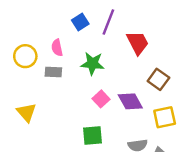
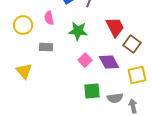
red trapezoid: (138, 43) -> (115, 27), moved
gray rectangle: (53, 72) -> (46, 47), moved
green square: (92, 136) -> (92, 91), moved

